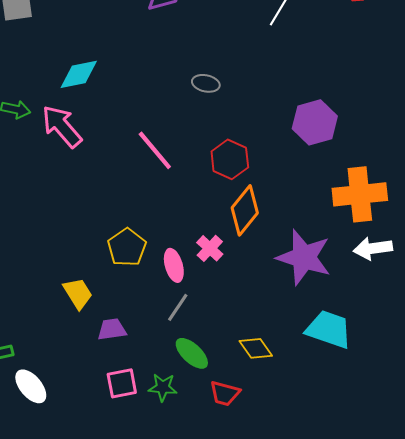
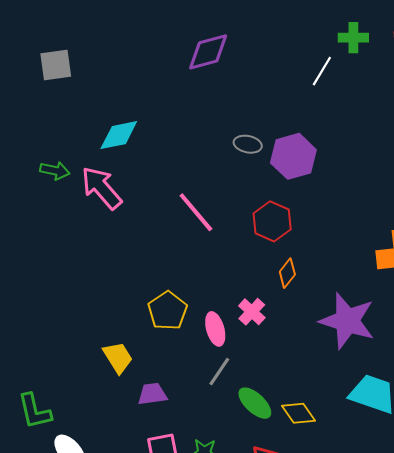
purple hexagon: (315, 122) -> (293, 156), moved
orange diamond: (245, 210) -> (287, 273), size x0.6
green ellipse: (192, 353) -> (255, 403), moved

